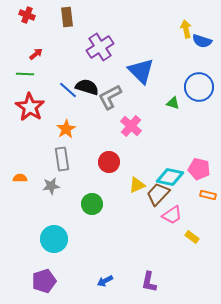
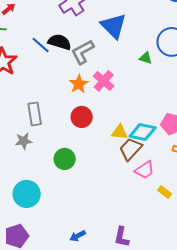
orange star: (66, 129) -> (79, 84), moved
yellow triangle: (137, 185) -> (120, 132), moved, turned 30

